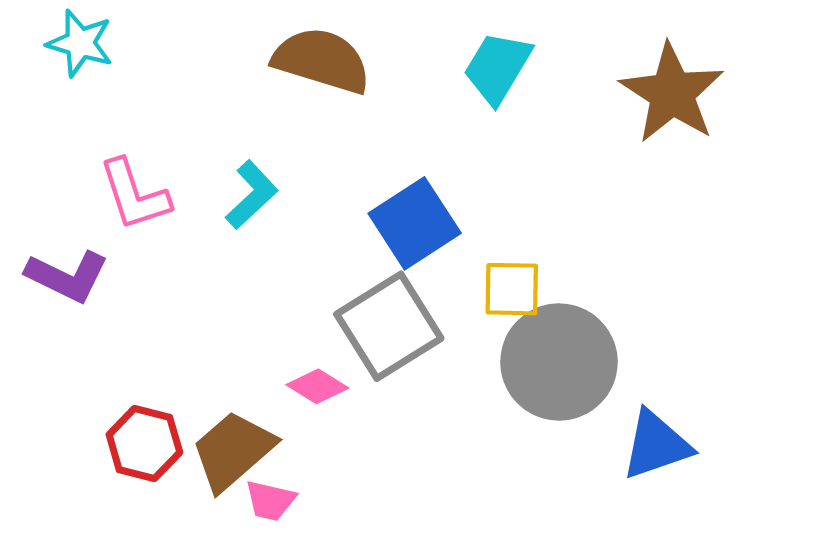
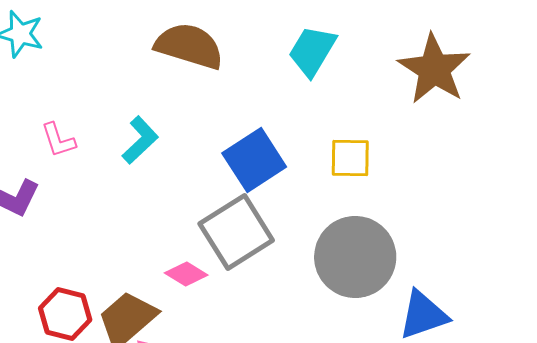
pink L-shape: (134, 195) -> (58, 140), size x0.7
yellow square: (512, 289) -> (350, 158), moved

